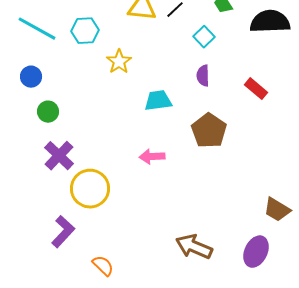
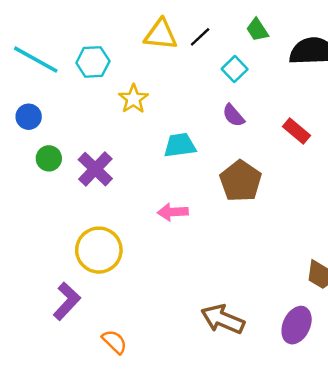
purple semicircle: (203, 76) -> (233, 116), turned -40
purple cross: (59, 156) -> (95, 169), moved

